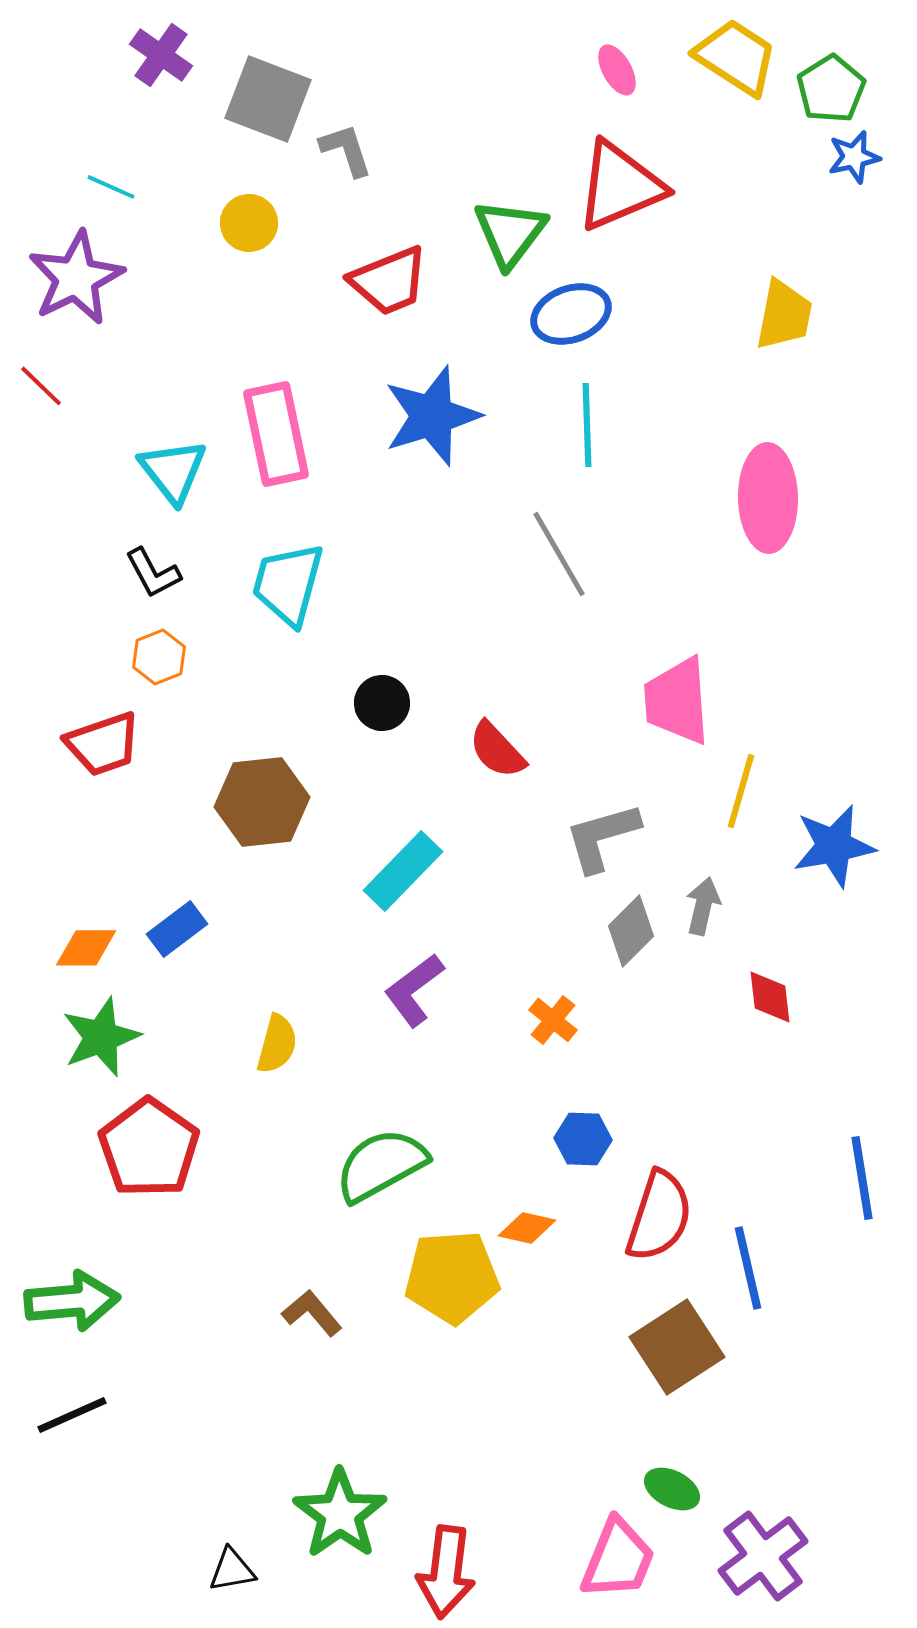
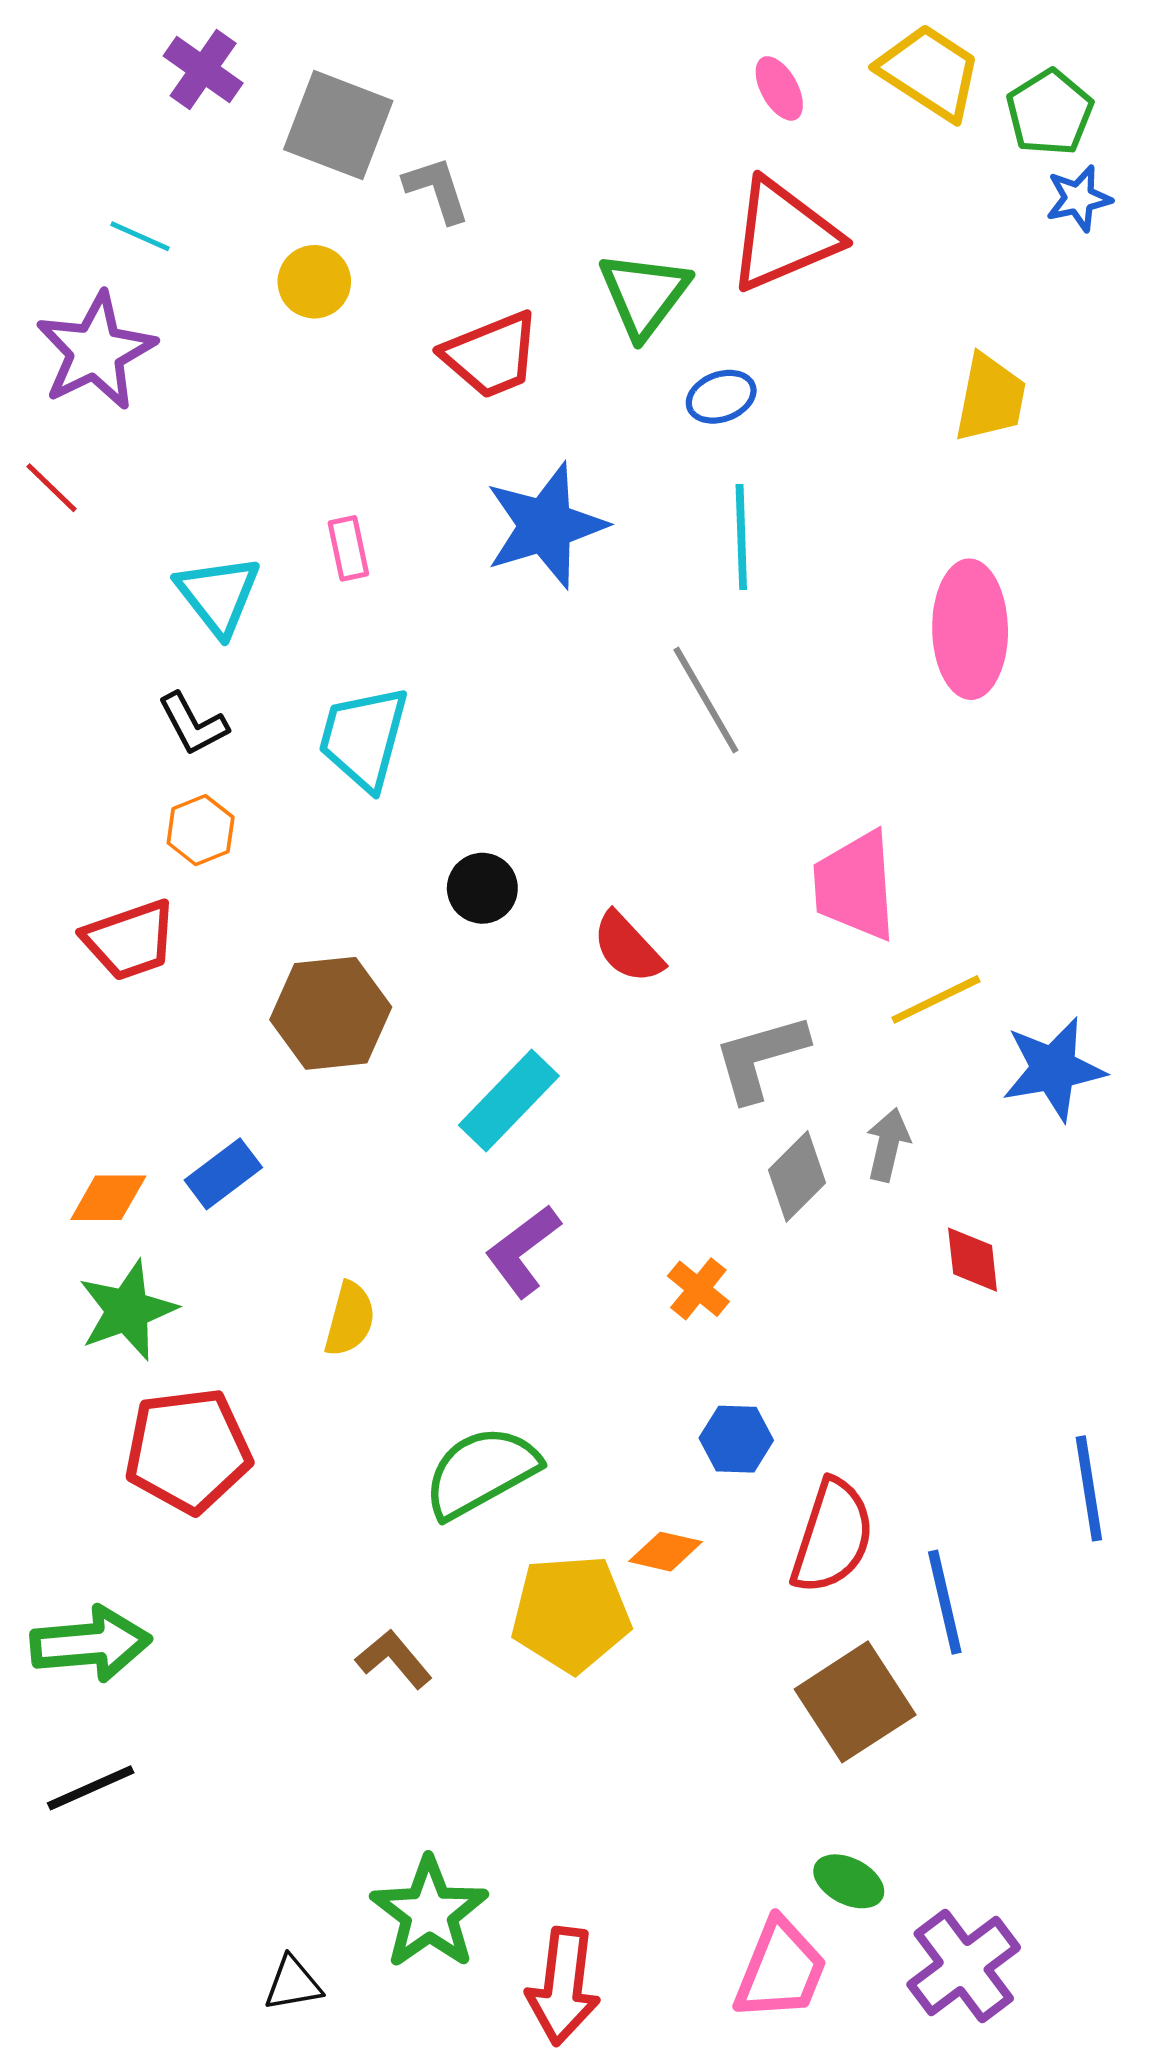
blue ellipse: (571, 314) -> (721, 397), size x0.7
pink rectangle: (276, 434) -> (348, 548), size x0.5
yellow line: (741, 791) -> (936, 999), turned 48
red pentagon: (149, 1148) -> (188, 1450), turned 30

